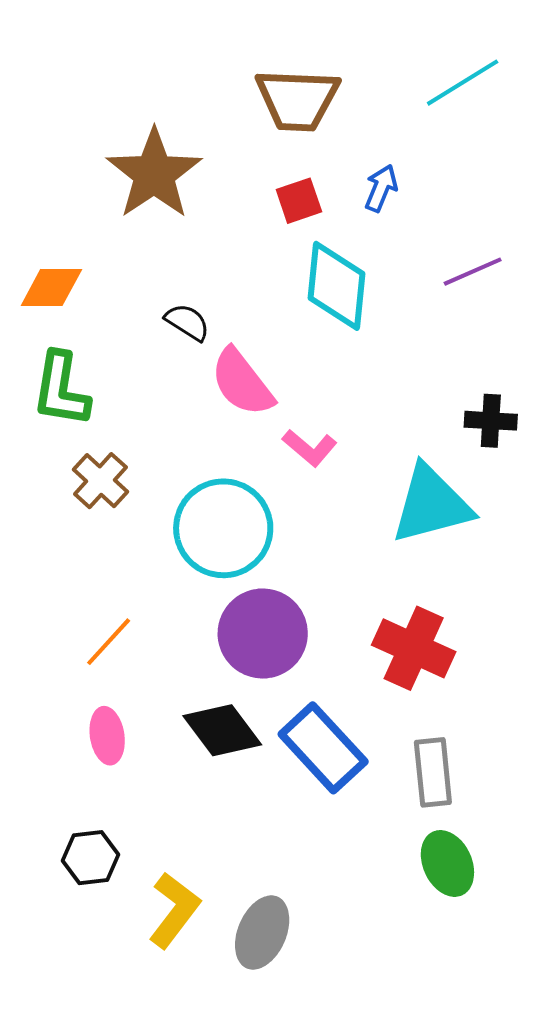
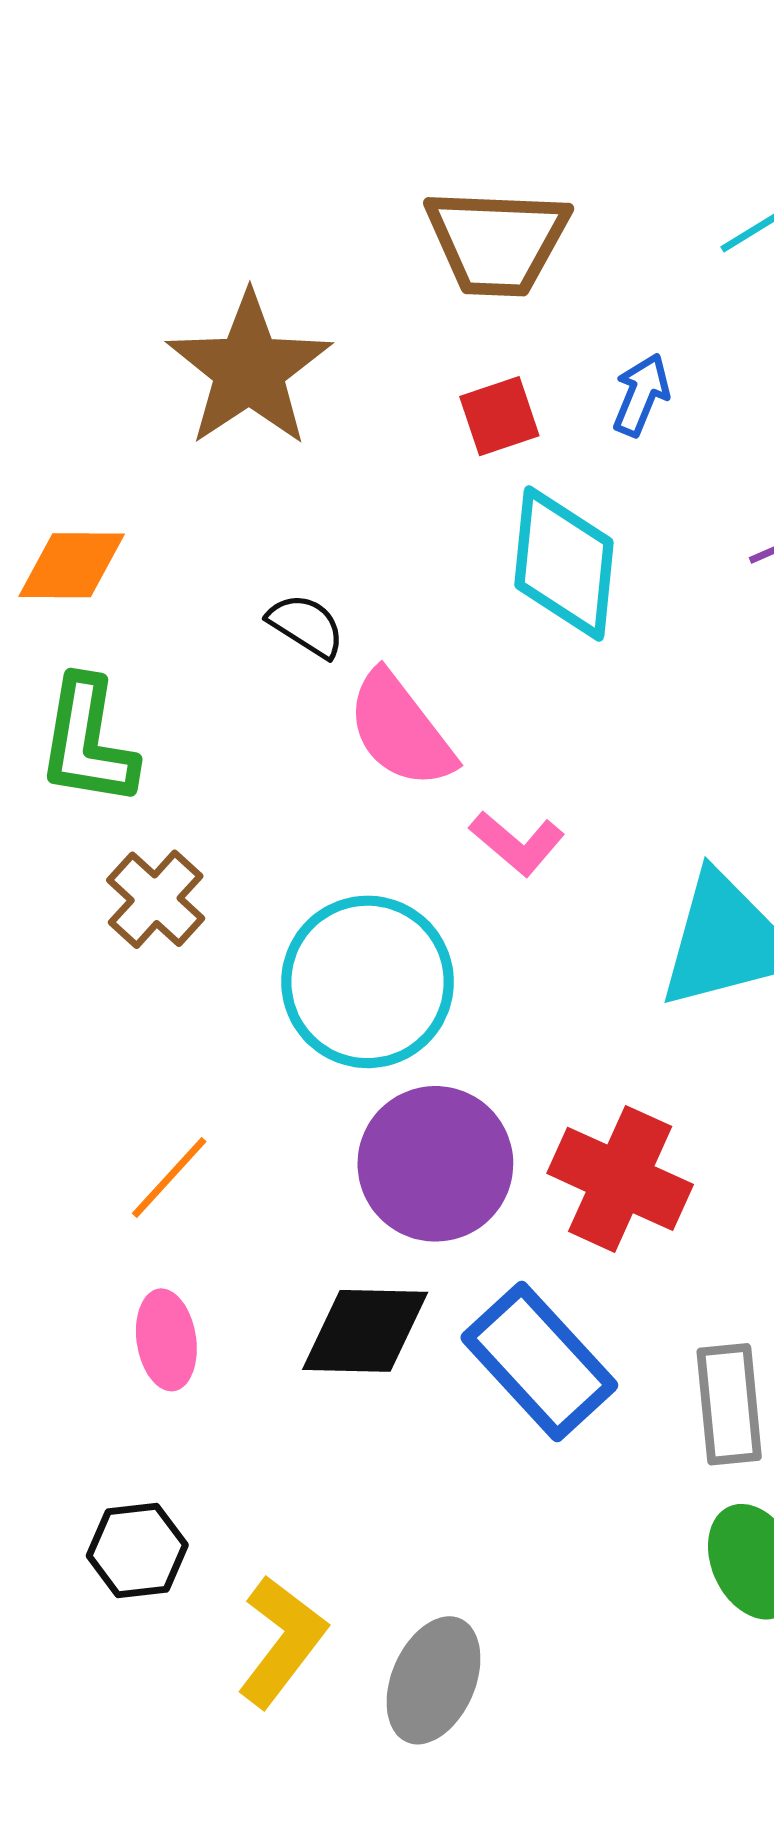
red cross: (414, 648) -> (620, 1179), moved
black diamond: (222, 730) -> (365, 1331), turned -52

